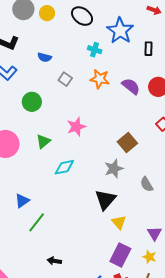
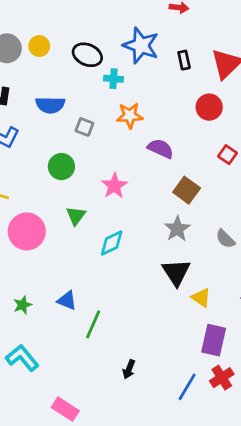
black ellipse: (82, 16) -> (87, 55), moved
blue semicircle: (45, 57) -> (50, 105), size x1.5
purple semicircle: (131, 86) -> (161, 149), moved
green circle: (32, 102) -> (61, 167), moved
blue triangle: (22, 201) -> (67, 300), turned -49
black arrow: (54, 261) -> (129, 369), turned -64

